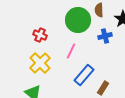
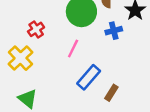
red cross: (40, 35) -> (36, 29), turned 32
yellow cross: (40, 63) -> (21, 58), moved

